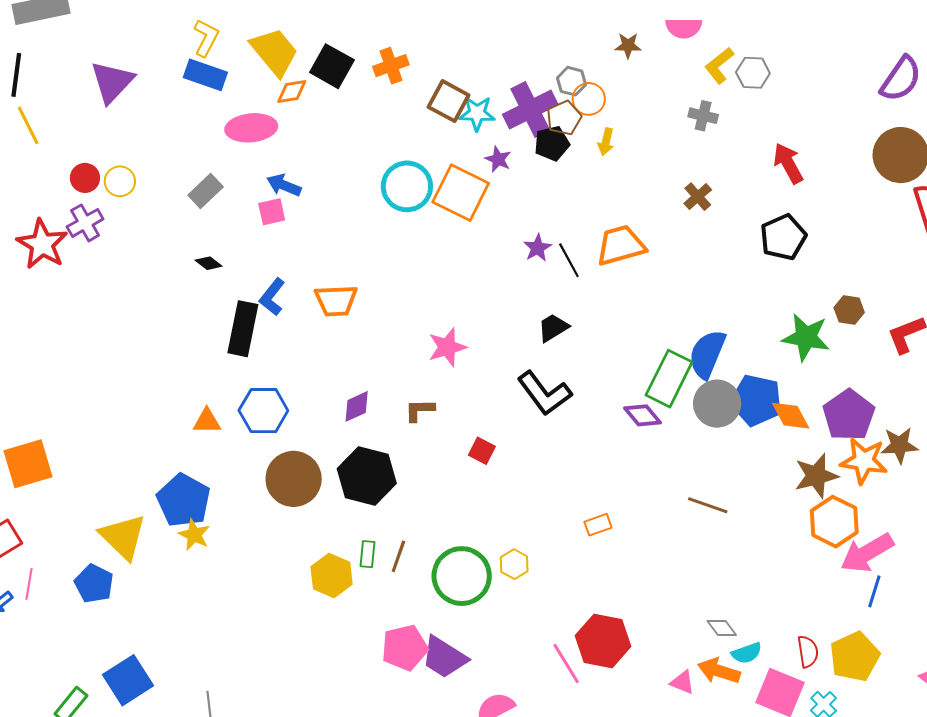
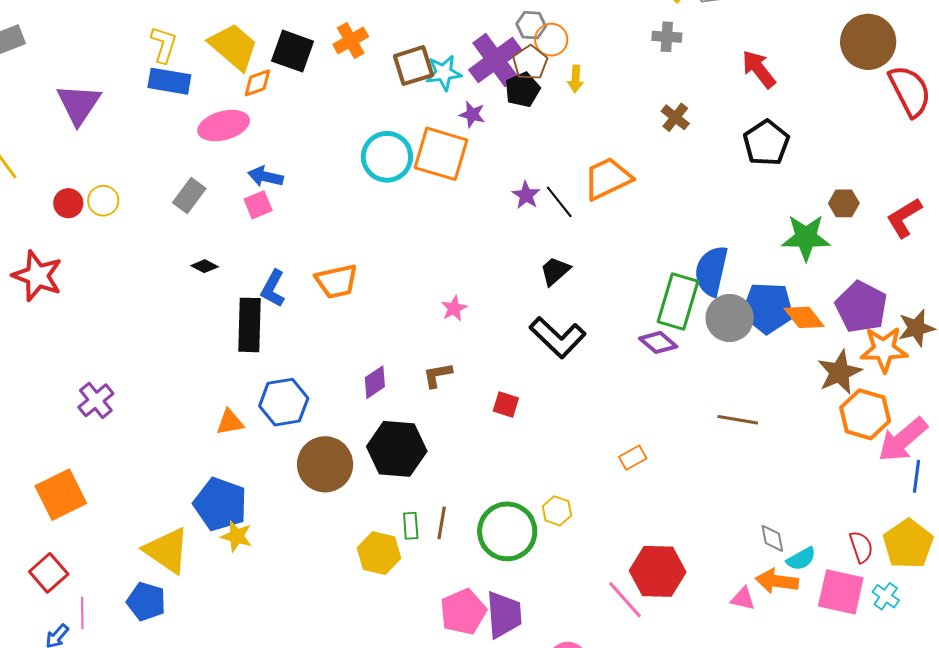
brown square: (449, 101) -> (413, 66), turned -36
purple cross: (85, 223) -> (96, 400), moved
pink star: (447, 347) -> (454, 308), size x0.7
gray diamond: (722, 628) -> (772, 538), turned 36
purple trapezoid: (444, 657) -> (504, 615), turned -117

